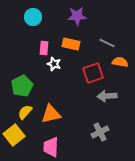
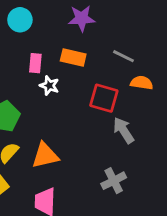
red square: (93, 73) -> (104, 98), turned 35
gray arrow: (107, 96) -> (124, 130), turned 60

